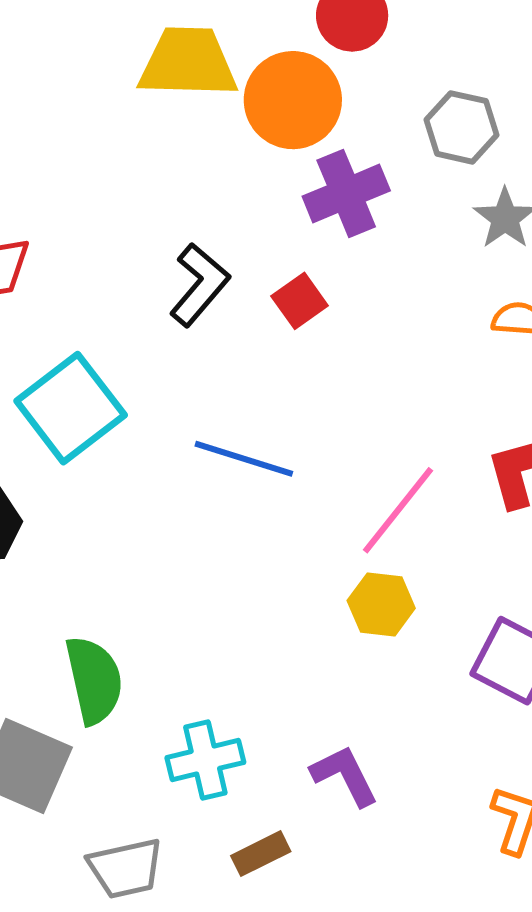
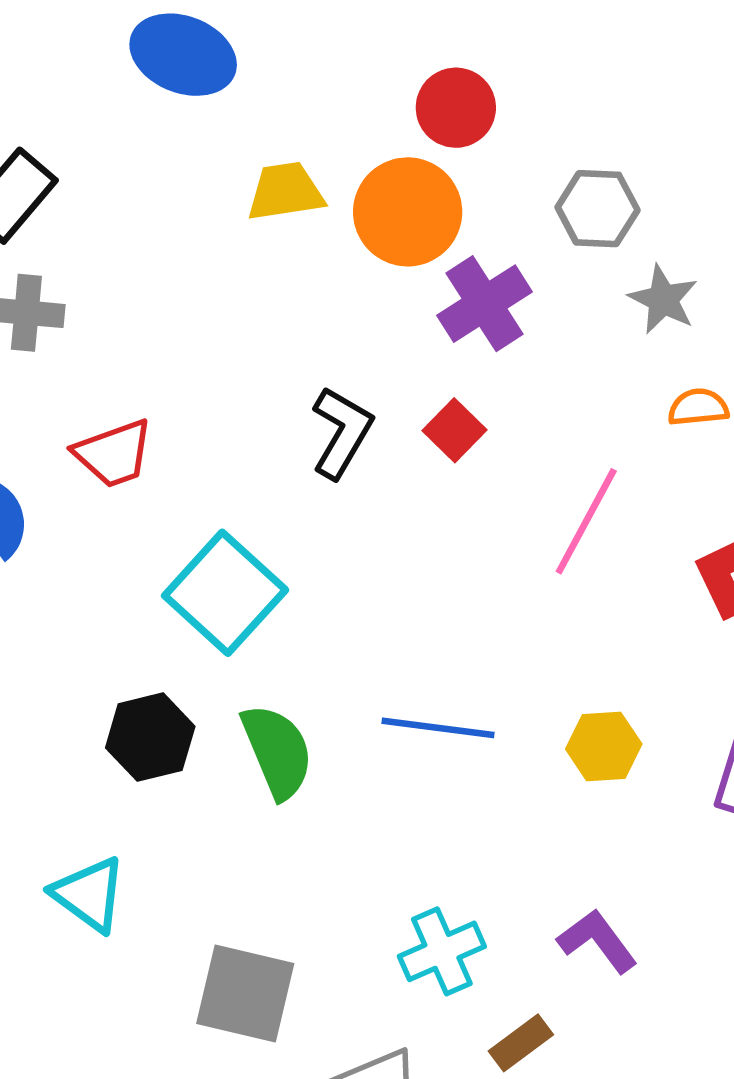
yellow trapezoid: (188, 63) -> (285, 192), size x0.7
blue line: (244, 459) -> (438, 728), moved
pink line: (398, 510) -> (586, 521), moved
green semicircle: (94, 680) -> (277, 751), moved

